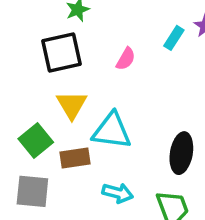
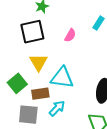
gray square: (32, 191) -> (28, 115), moved
cyan arrow: (118, 193) -> (57, 108), moved, turned -60

